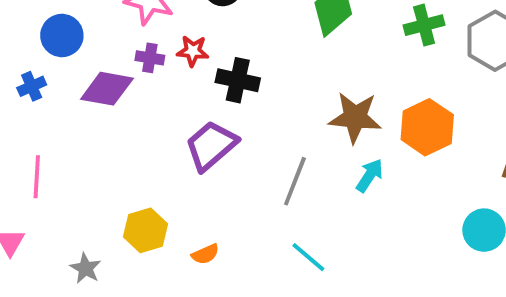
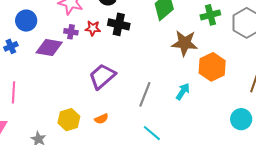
black cross: (238, 80) -> (119, 24), moved
brown star: (355, 117) -> (185, 43), moved
orange semicircle: (205, 254) -> (101, 119), moved

